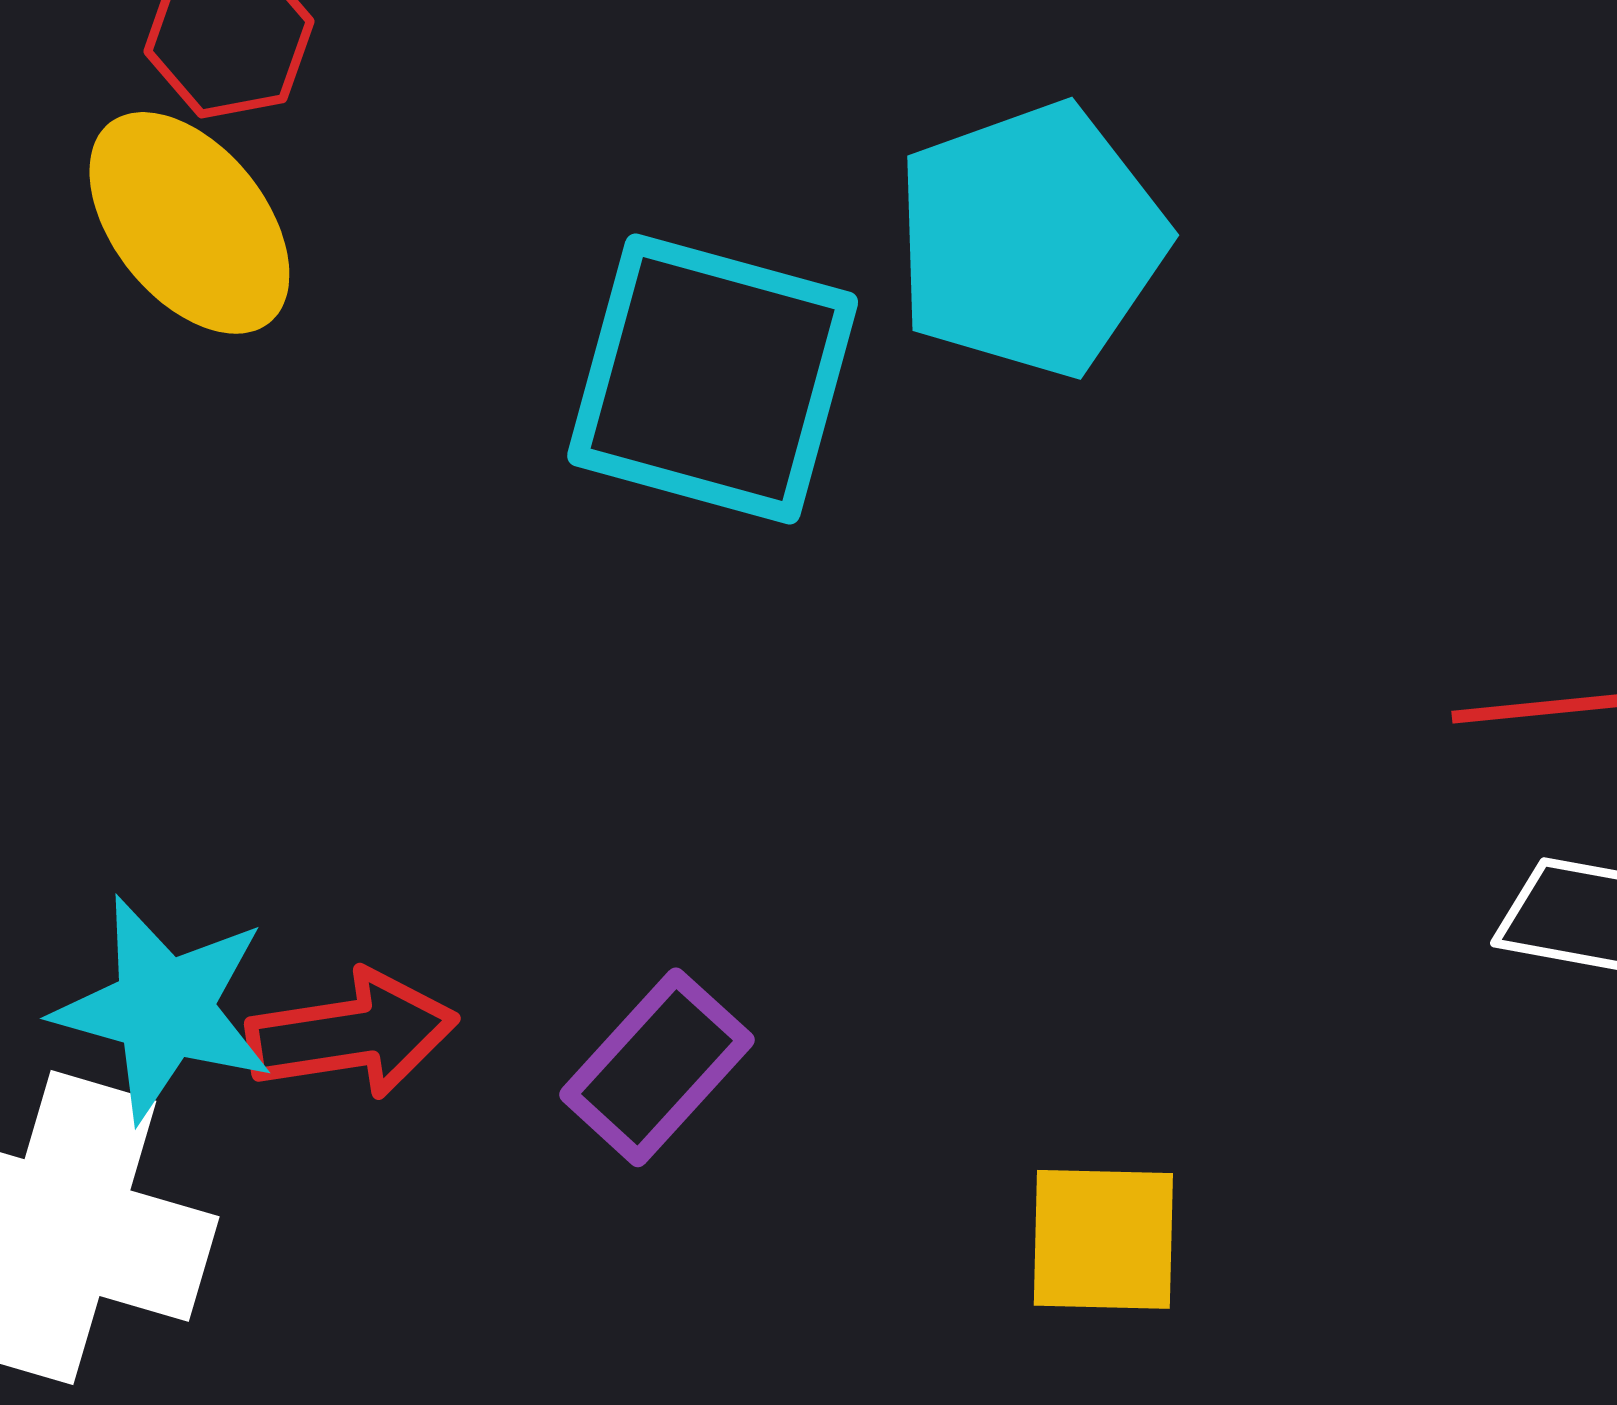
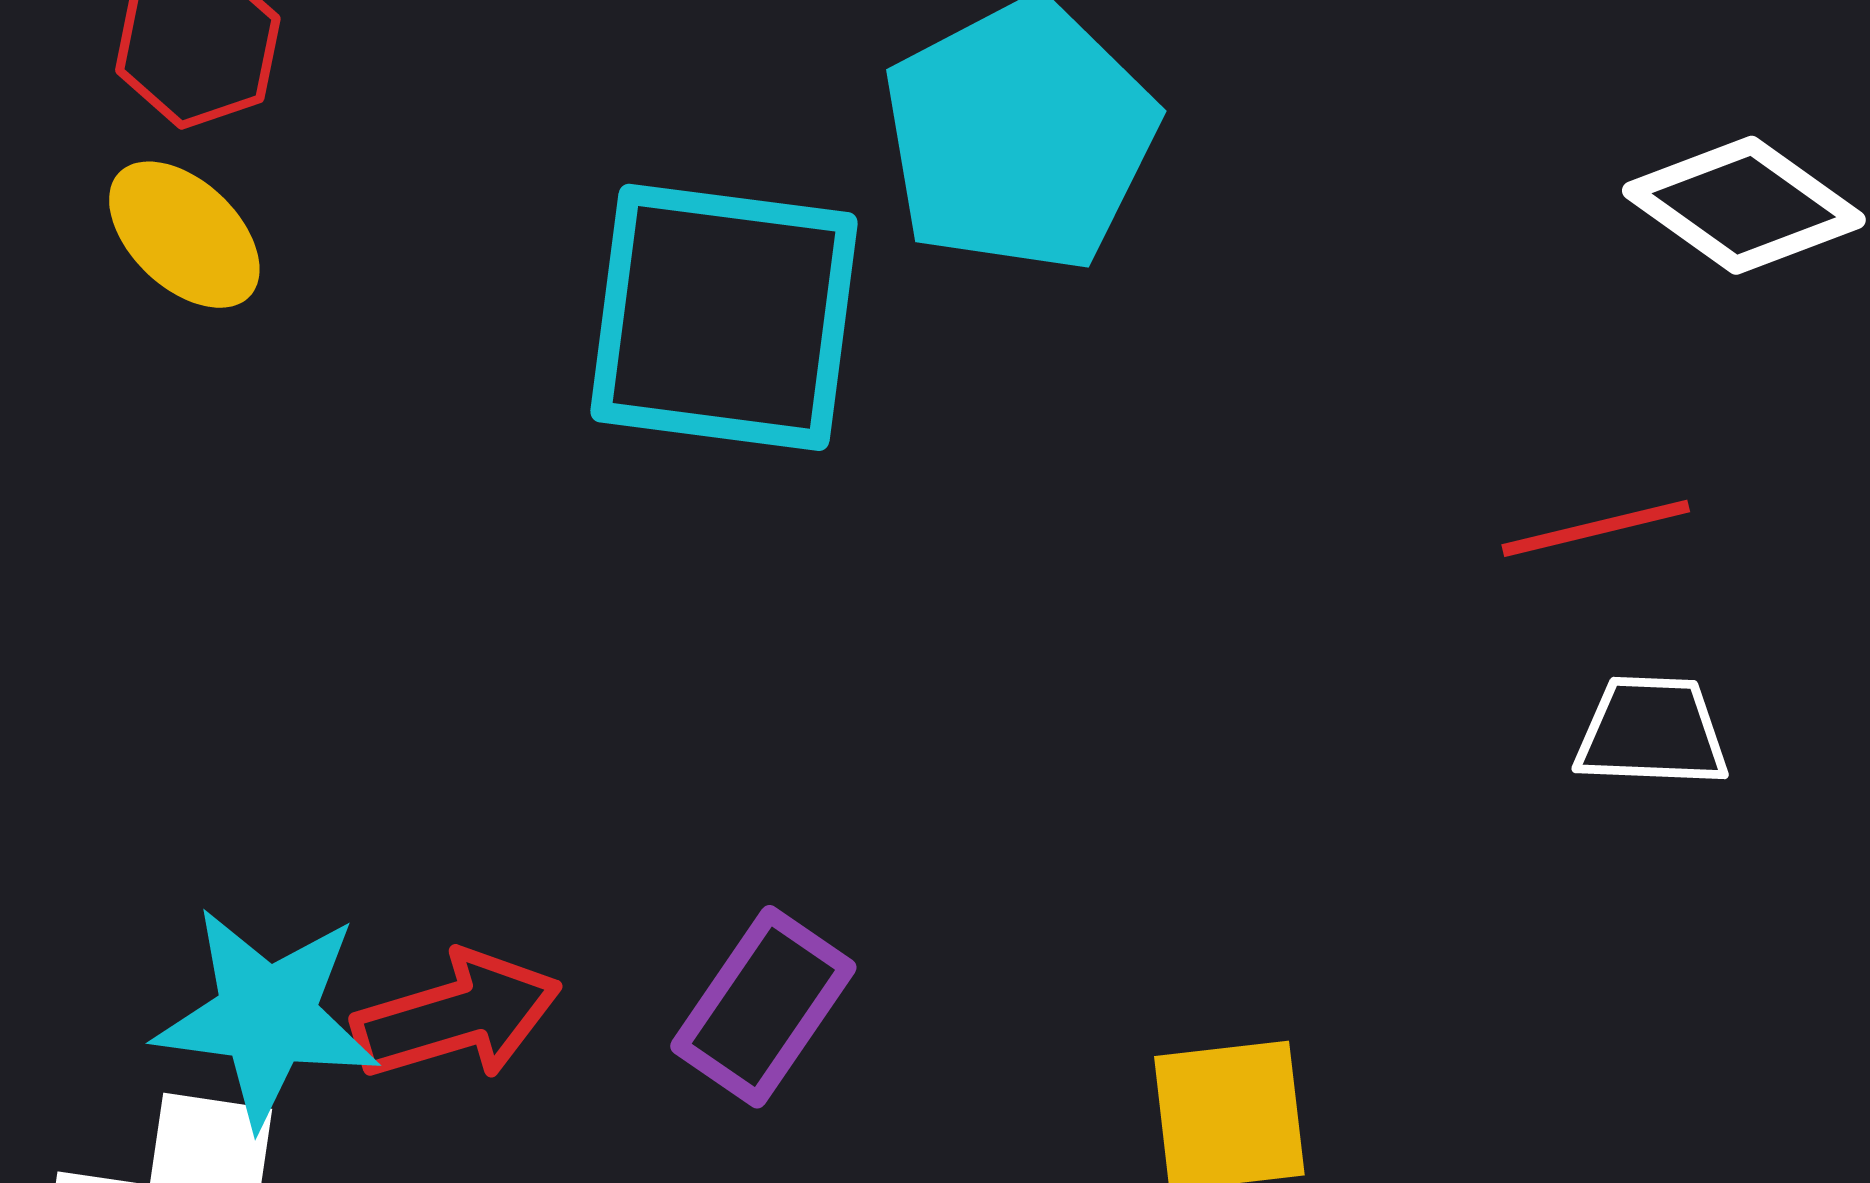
yellow ellipse: (189, 223) -> (184, 235), size x0.7

